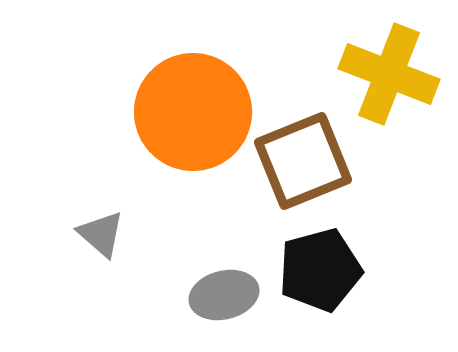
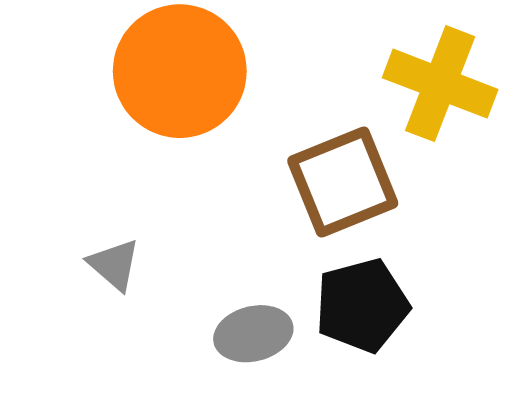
orange circle: (193, 112) -> (180, 71), moved

